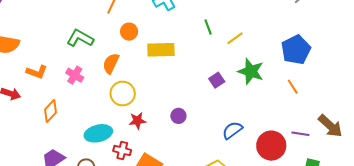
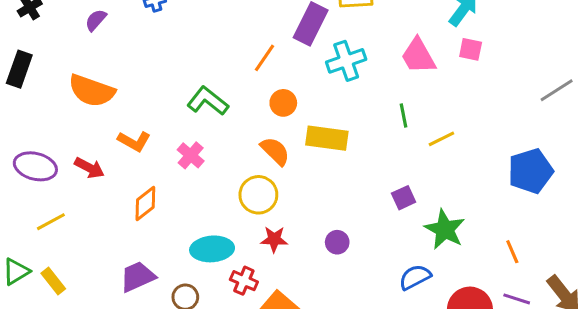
orange semicircle: (111, 63) -> (275, 151), moved, turned 100
green star: (251, 71) -> (445, 229), moved
orange line: (293, 87) -> (512, 252), moved

